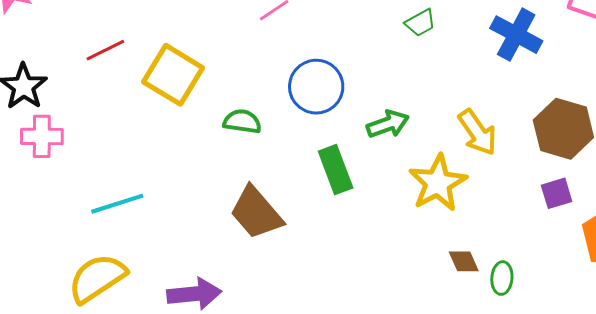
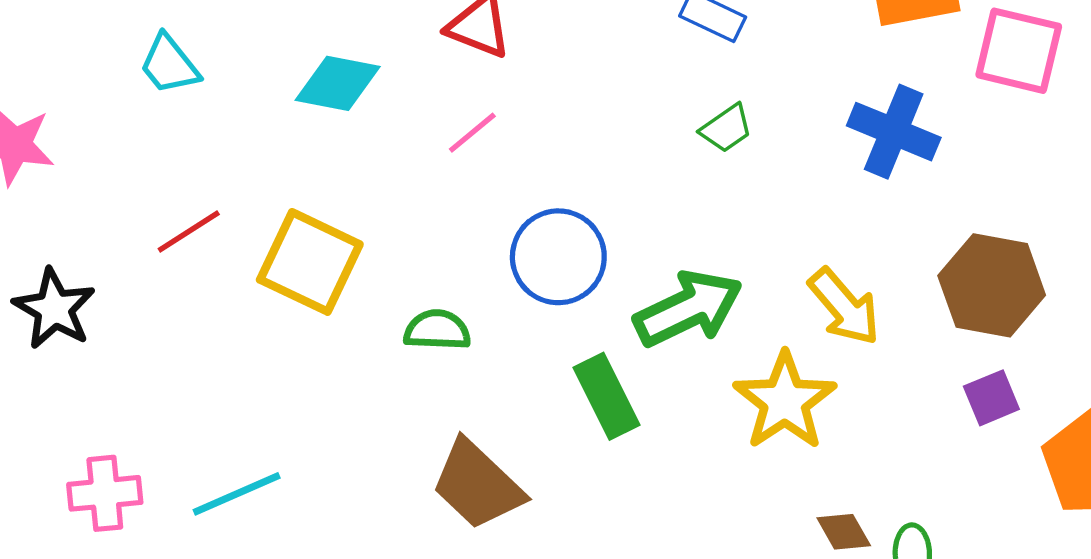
green arrow: (388, 124) -> (688, 309), size x1.5
pink cross: (42, 136) -> (105, 493), moved

